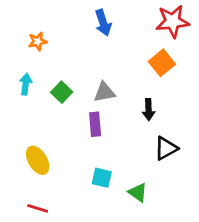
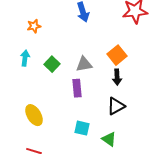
orange square: (162, 63) -> (117, 55), moved
black triangle: (166, 148) -> (116, 106), moved

